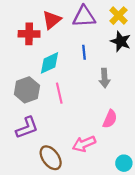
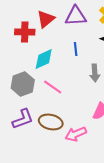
pink line: (59, 93) -> (53, 87), turned -42
brown ellipse: (51, 158) -> (51, 122), moved, turned -40

